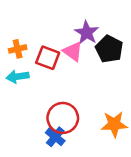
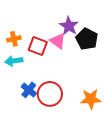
blue cross: (55, 137) -> (29, 90), moved

